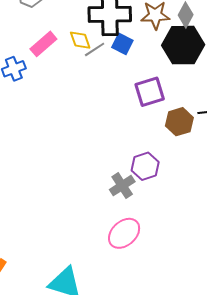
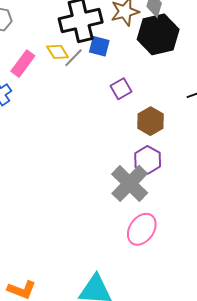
purple square: (150, 92) -> (121, 89), moved, size x0.7
brown hexagon: (179, 122) -> (151, 121), moved
gray cross: (122, 186) -> (130, 183), size x1.5

